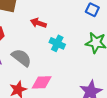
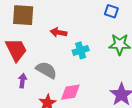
cyan cross: (57, 43) -> (81, 50), turned -35

